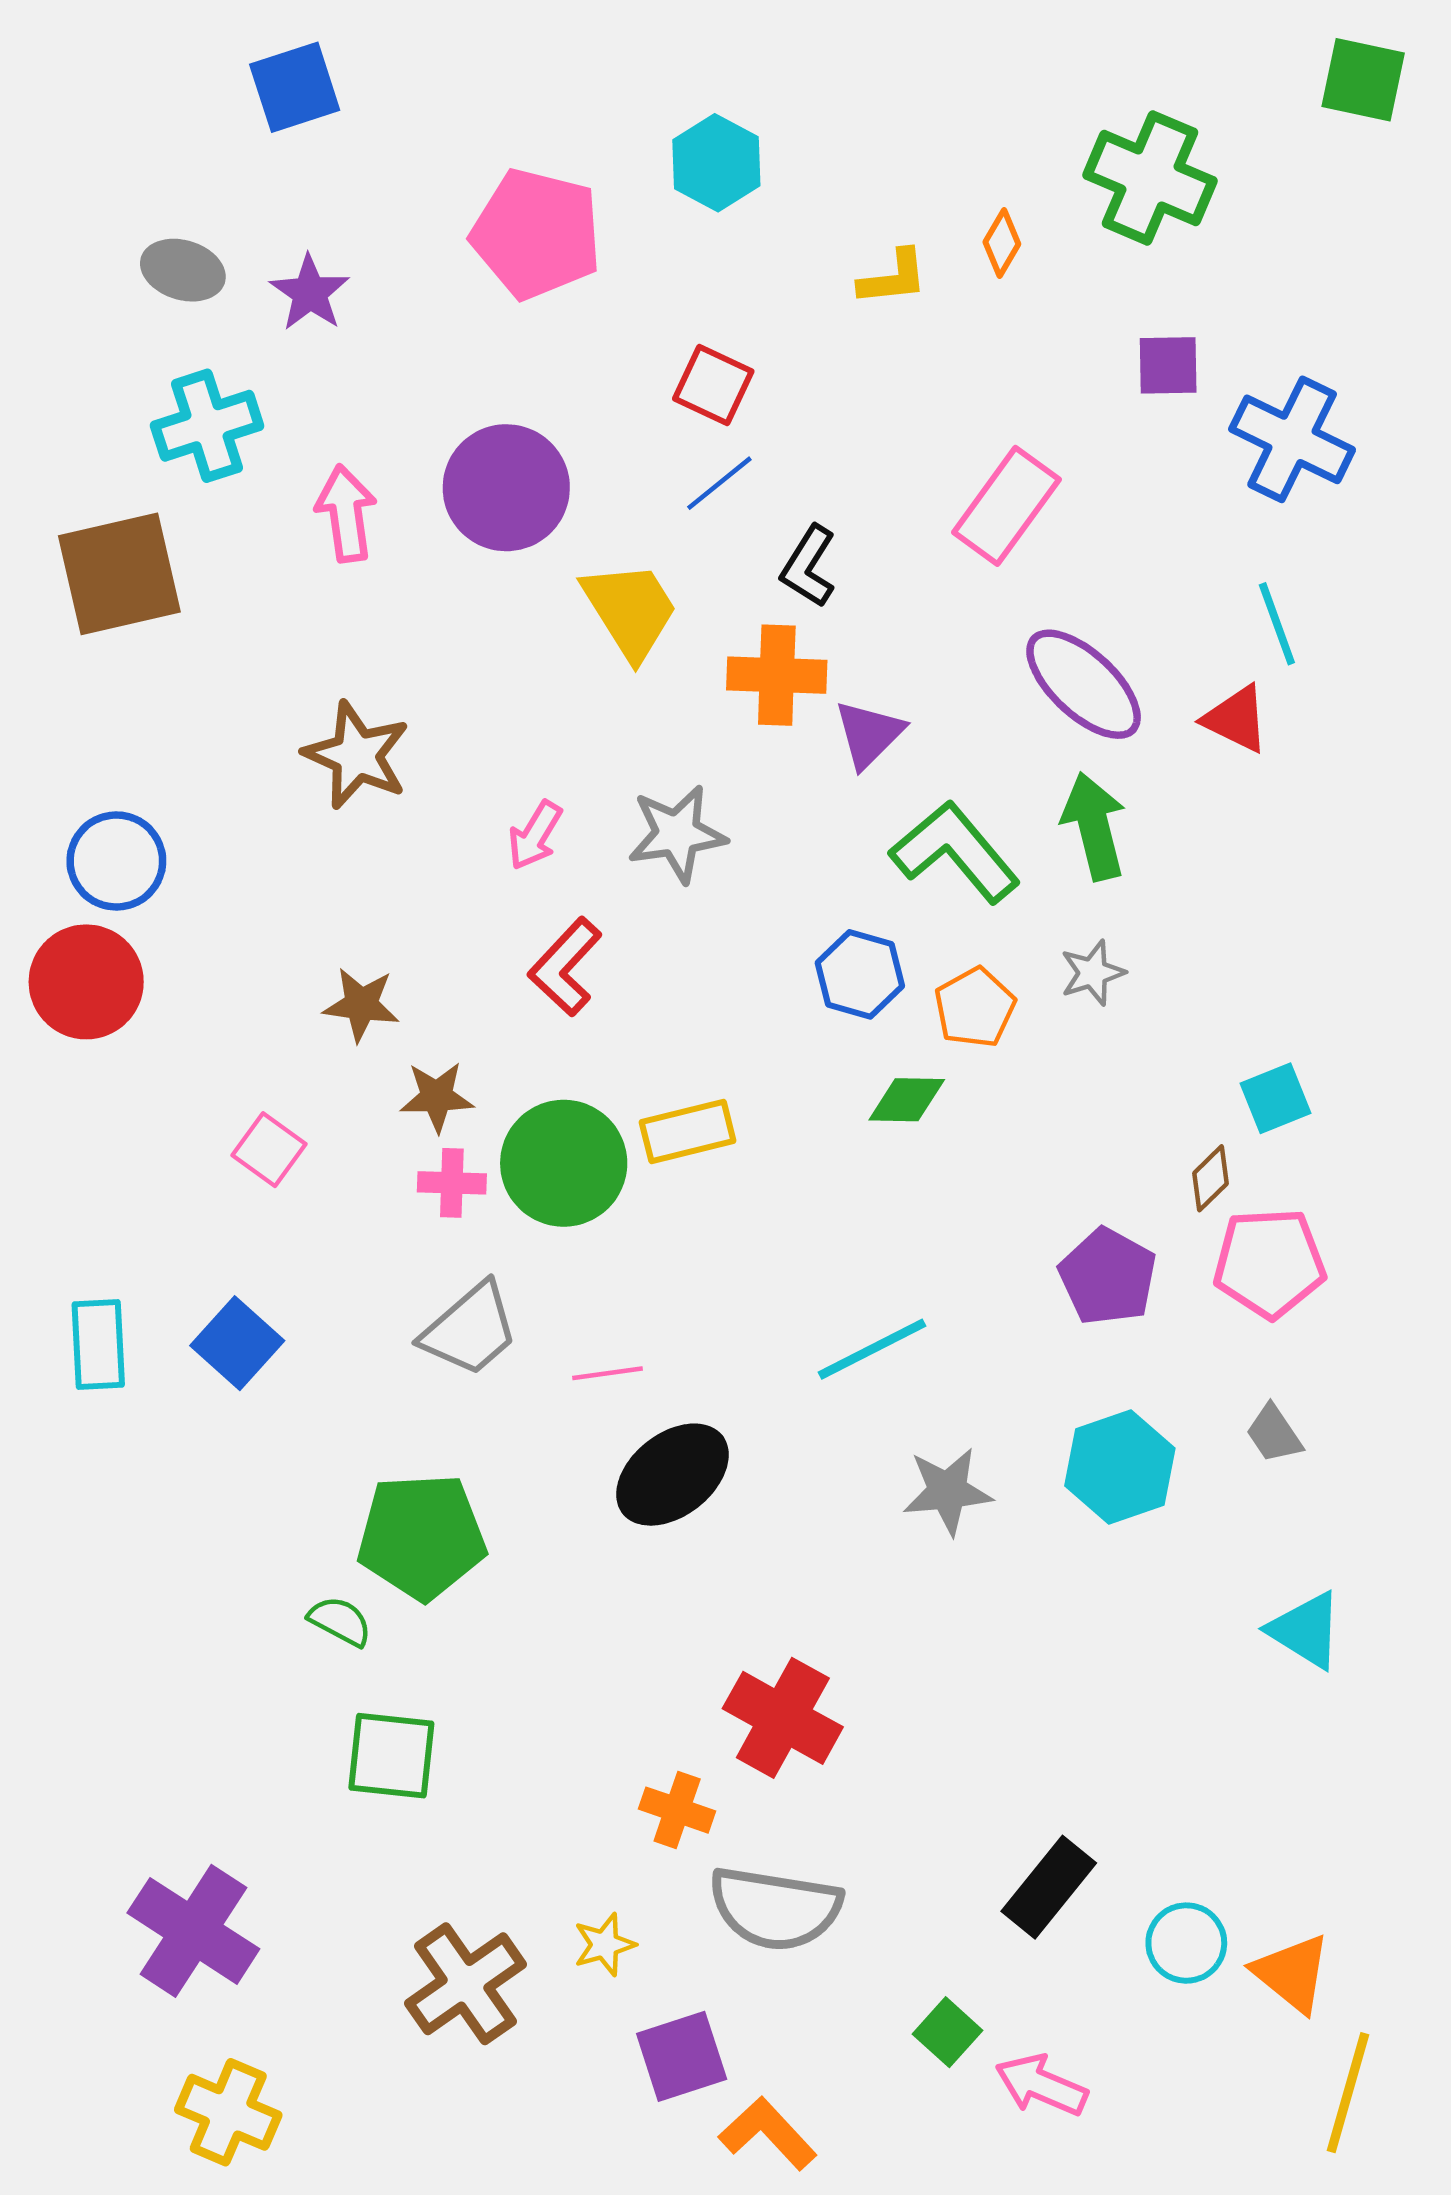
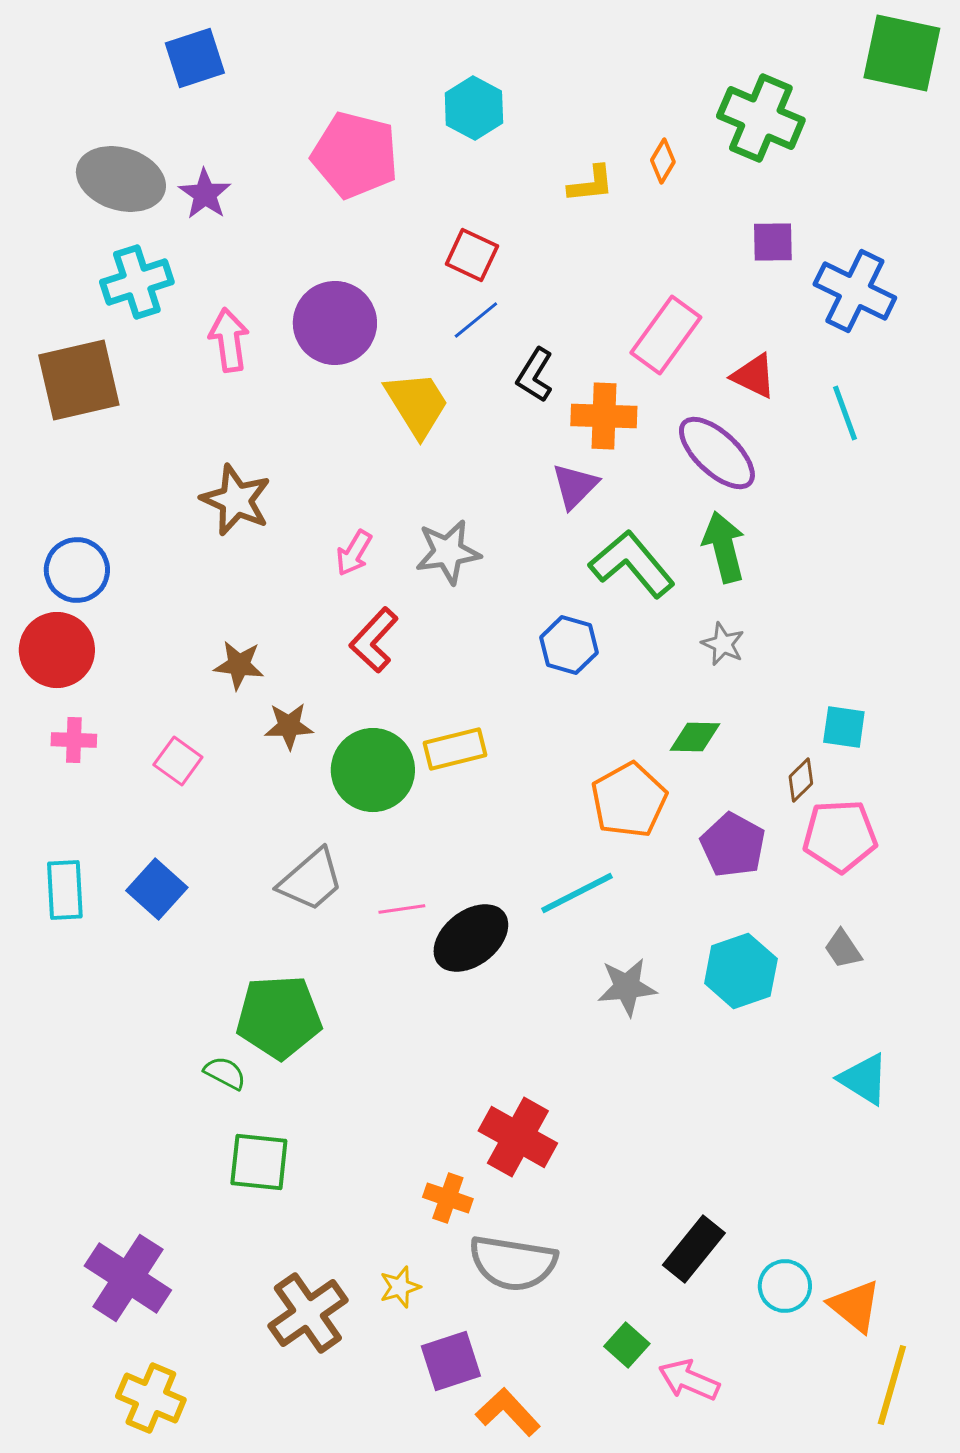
green square: (1363, 80) -> (902, 53), size x1.4
gray ellipse: (183, 270) -> (121, 179), size x1.6
orange cross: (777, 675) -> (604, 416), moved
red triangle: (1236, 719) -> (754, 376), moved
gray star: (1093, 973) -> (723, 644), turned -30
orange pentagon: (975, 1008) -> (629, 800), moved, size x1.4
cyan square: (1275, 1098) -> (844, 727), turned 30
green diamond: (907, 1100) -> (695, 737), moved
pink cross: (452, 1183) -> (74, 740), moved
black ellipse: (672, 1475) -> (471, 938), moved

